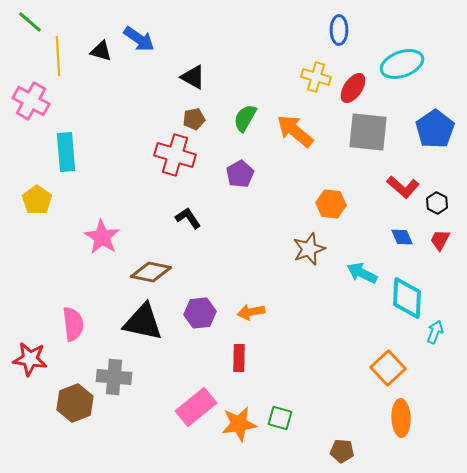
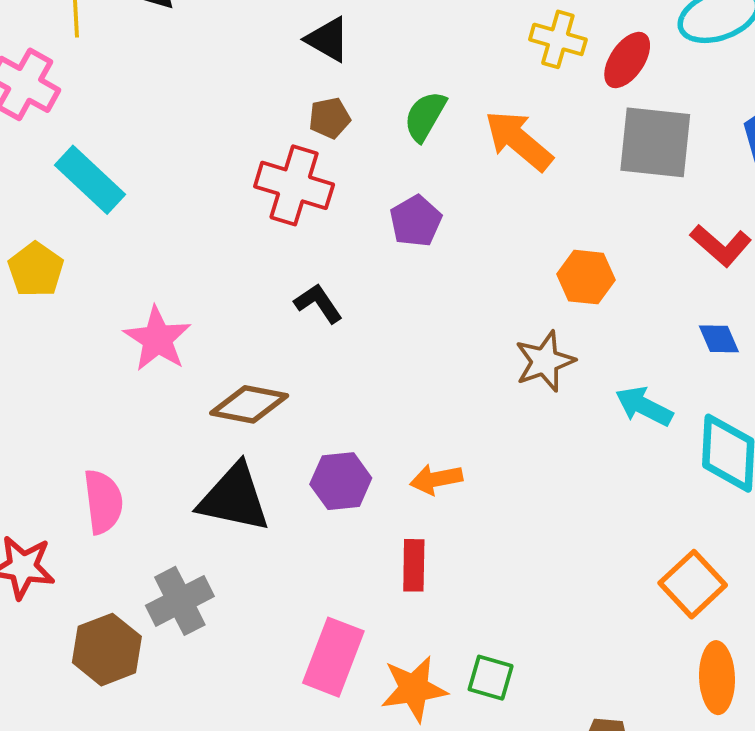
cyan rectangle: (66, 152) -> (90, 180), turned -42
gray cross: (114, 377) -> (180, 601), turned -32
pink rectangle: (196, 407) -> (333, 657), turned -30

